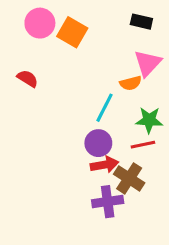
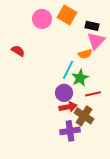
black rectangle: (141, 22) -> (92, 26), moved
pink circle: (40, 23) -> (42, 19), moved
orange square: (72, 32) -> (67, 15), moved
green star: (149, 120) -> (80, 78), moved, turned -30

